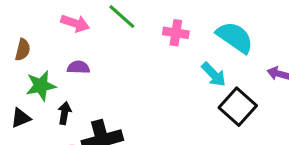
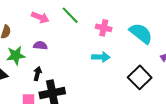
cyan arrow: (214, 74) -> (101, 57), moved, turned -48
black arrow: (65, 113) -> (37, 74), moved

